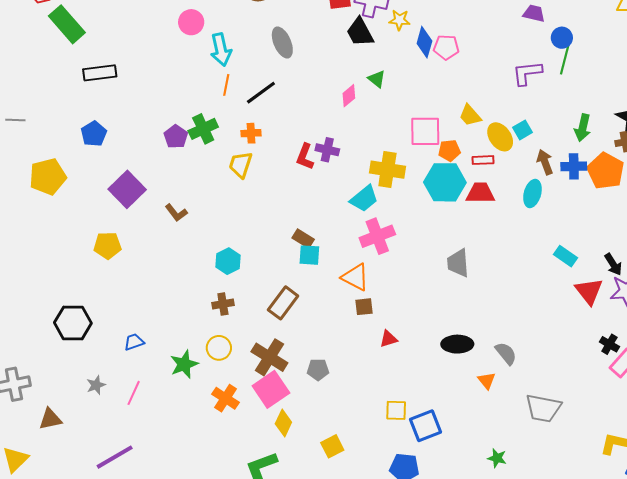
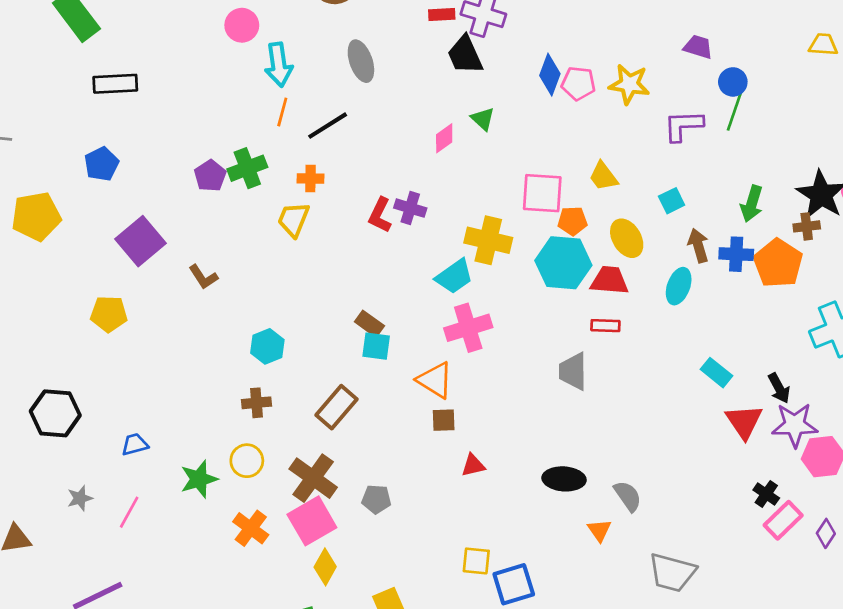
yellow star: (400, 20) -> (629, 84), moved, size x1.4
yellow ellipse: (500, 137) -> (627, 238), moved
red rectangle: (483, 160) -> (605, 326), moved

